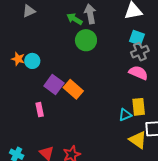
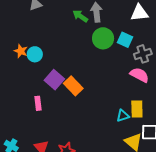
cyan square: (137, 38) -> (125, 40), moved
green circle: (86, 40) -> (103, 38), moved

